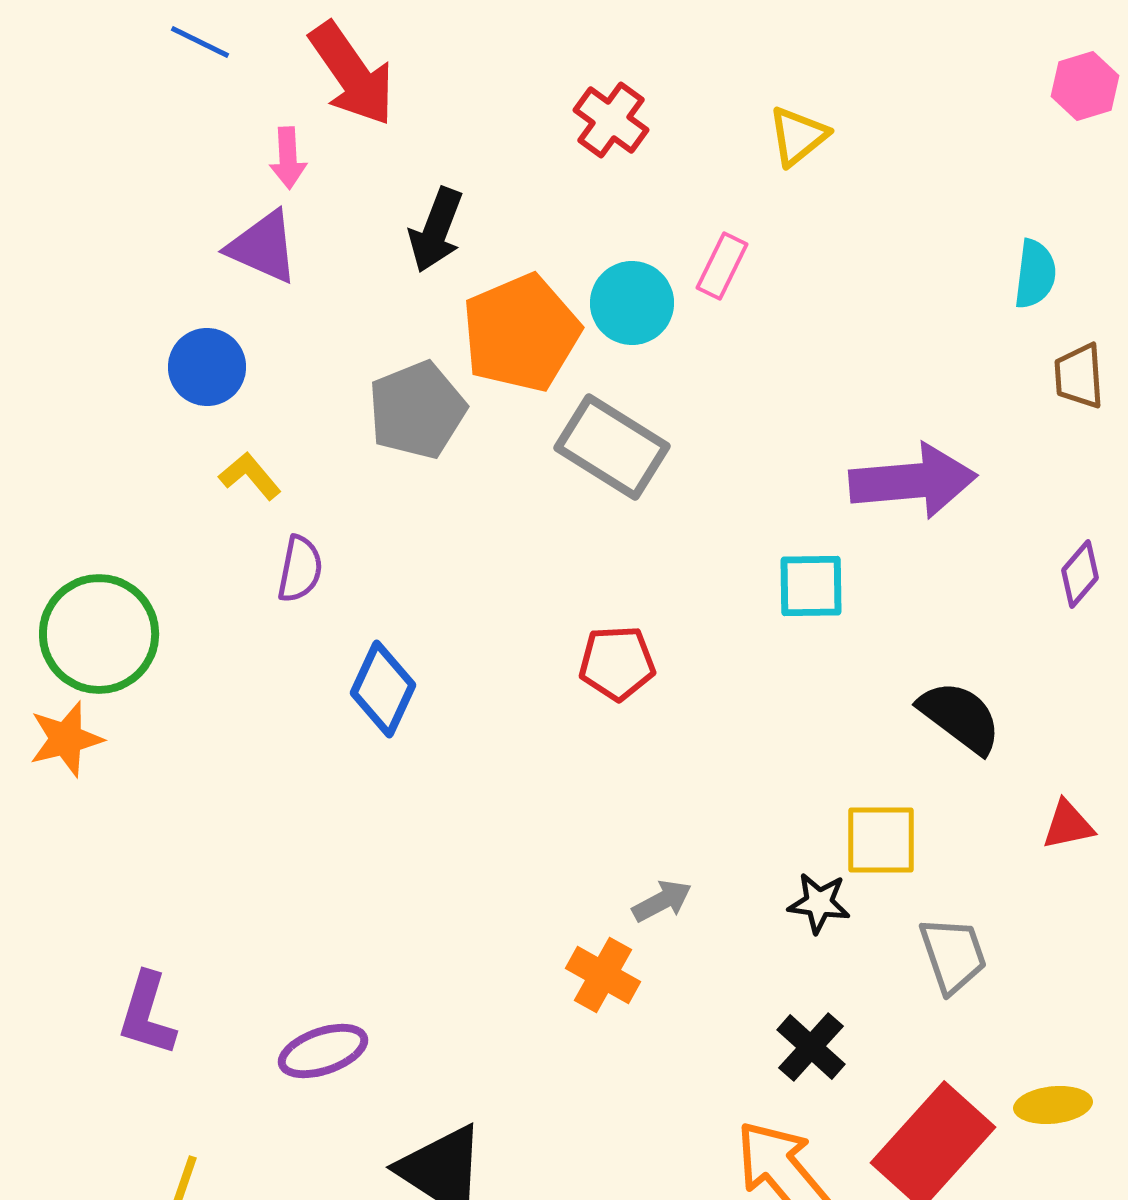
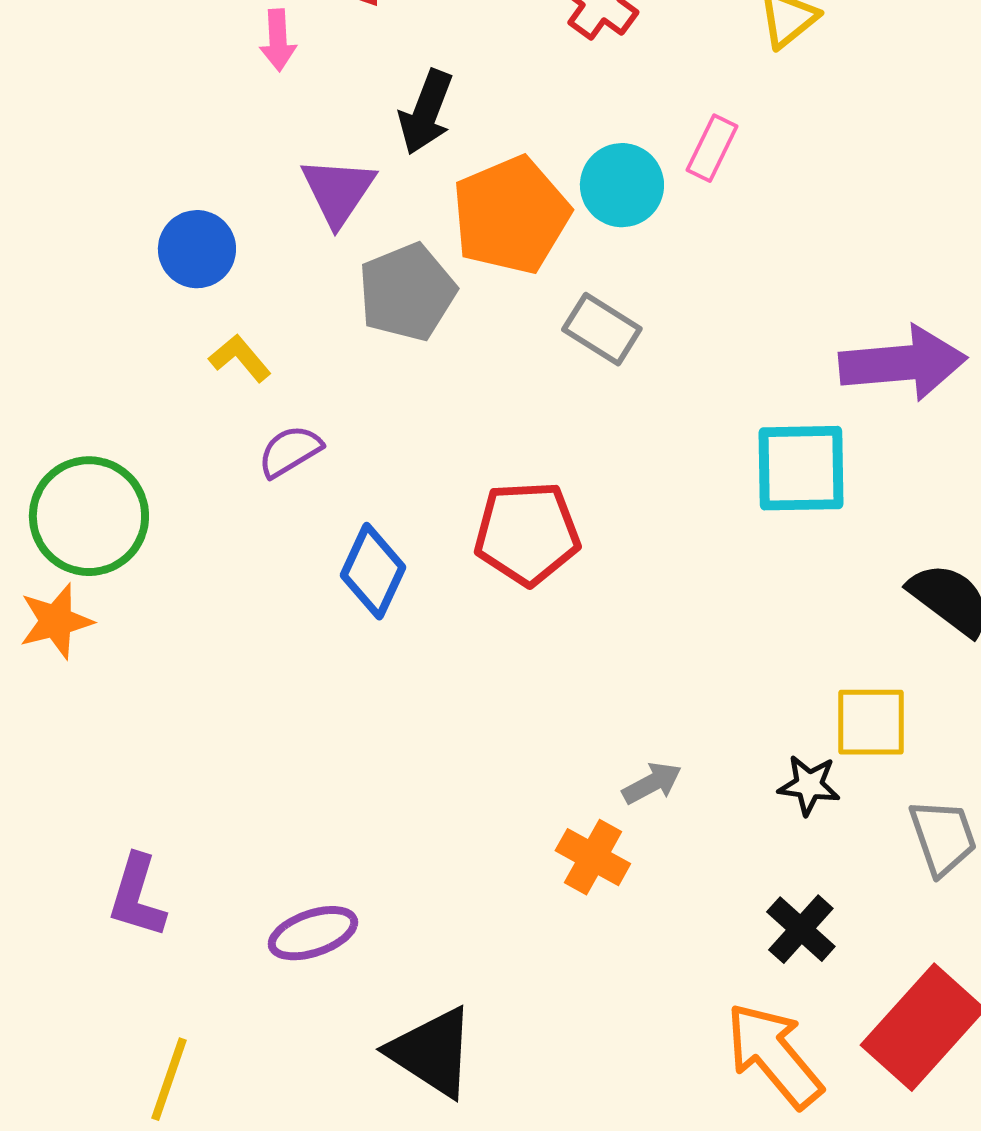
purple triangle: (263, 247) -> (338, 191), moved, turned 40
gray rectangle: (612, 447) -> (602, 329), size x0.7
purple semicircle: (300, 569) -> (290, 451), turned -132
cyan square: (811, 586) -> (801, 468), size x1.4
red pentagon: (617, 663) -> (527, 533), moved, size x1.4

